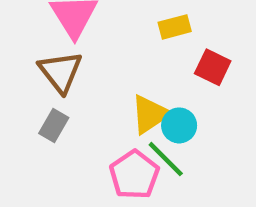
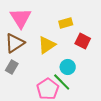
brown triangle: (60, 72) -> (15, 43), turned 35
yellow triangle: (150, 114) -> (47, 45), moved

